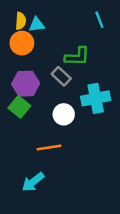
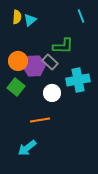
cyan triangle: (37, 25) -> (30, 20), turned -32
orange circle: (22, 43) -> (18, 61), moved
purple hexagon: (26, 84) -> (34, 66), moved

